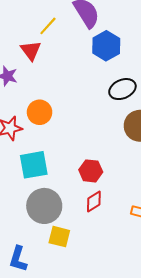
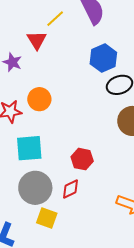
blue hexagon: (106, 46) -> (103, 58), moved
red diamond: (94, 202) -> (71, 189), moved

